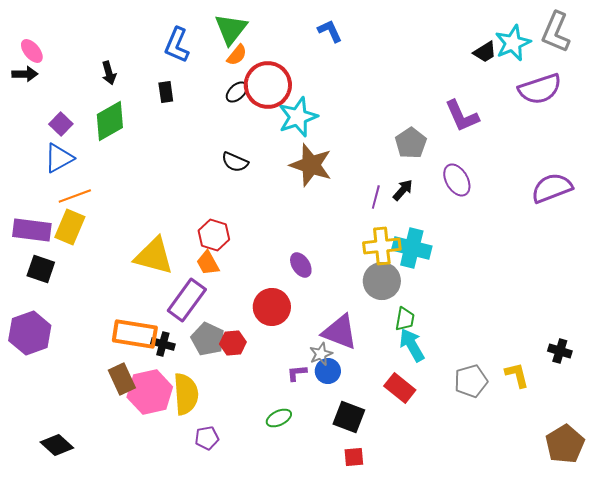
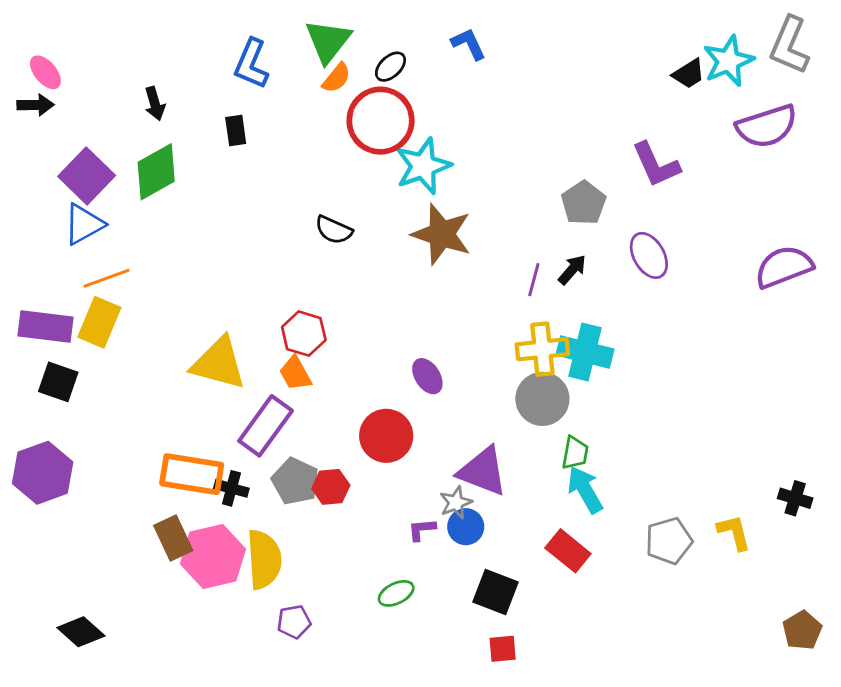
black ellipse: (237, 92) -> (390, 67), moved
purple square: (61, 124) -> (87, 176), size x1.6
brown pentagon: (565, 444) -> (802, 630), size x0.7

